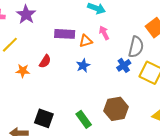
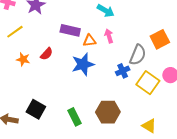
blue star: (83, 66) -> (83, 64), size x1.6

